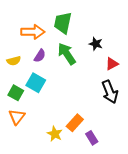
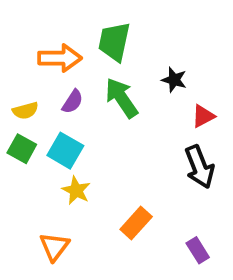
green square: (16, 93) -> (22, 149), moved
orange triangle: (17, 117) -> (54, 247), moved
yellow star: (55, 134) -> (76, 190), moved
purple rectangle: (92, 138) -> (198, 250), moved

